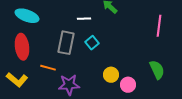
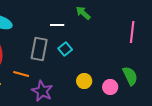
purple star: (69, 85) -> (42, 91), turned 30
pink circle: (128, 85) -> (110, 87), moved

